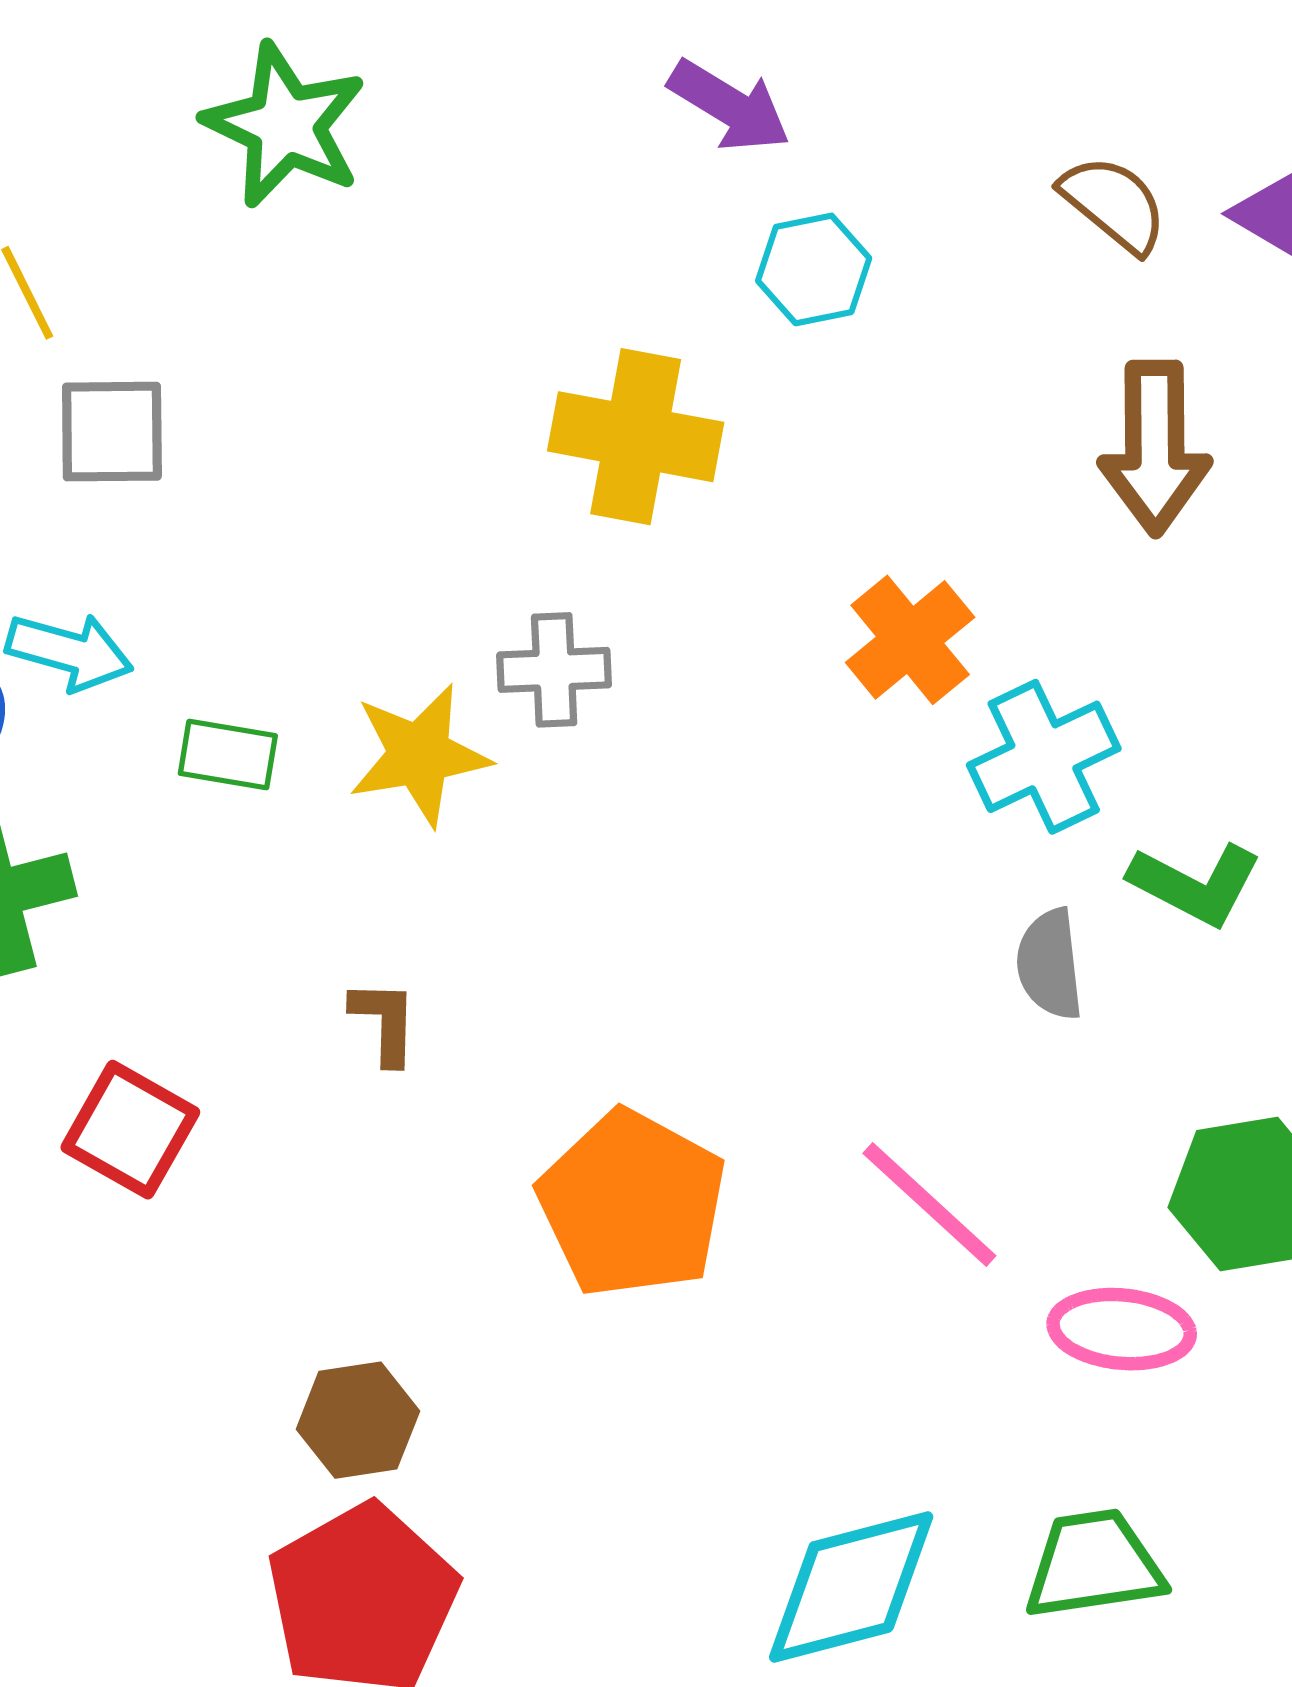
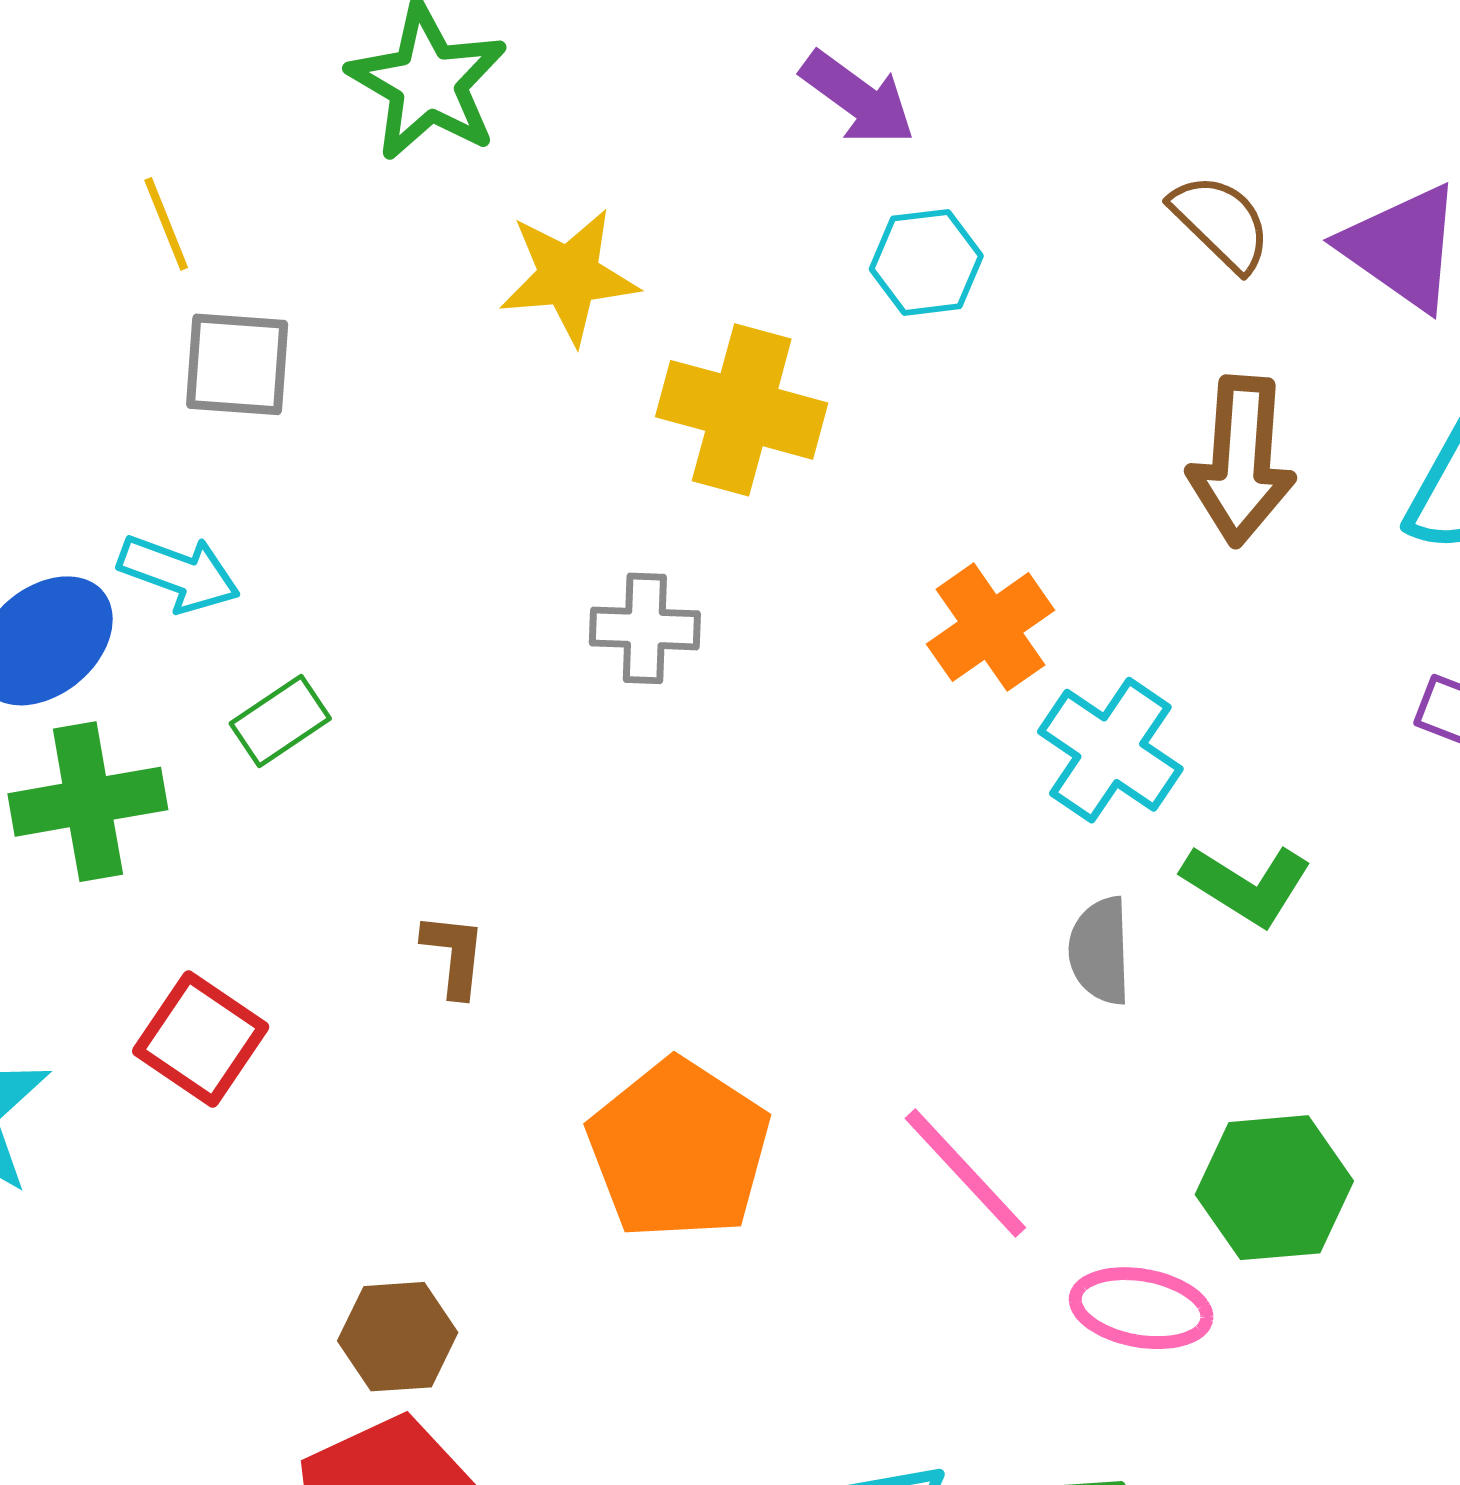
green rectangle: (228, 755) -> (280, 721), moved, turned -48
yellow star: (419, 755) -> (569, 276), moved
cyan cross: (1044, 757) -> (1110, 750), turned -35

